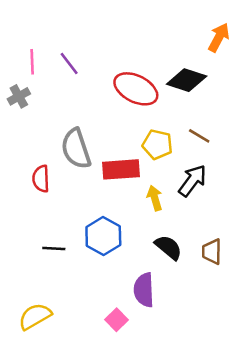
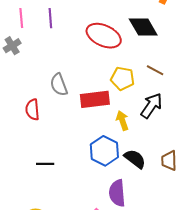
purple line: (69, 64) -> (50, 18), turned 36
black diamond: (187, 80) -> (143, 27), turned 44
gray semicircle: (76, 149) -> (59, 85), size x0.7
blue hexagon: (103, 236) -> (104, 151), moved

